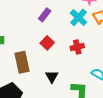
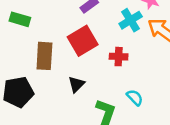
red square: (47, 43) -> (83, 41), size x1.6

